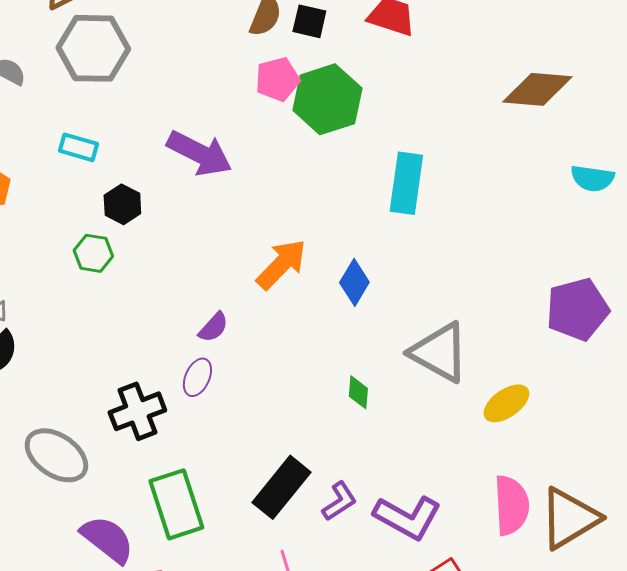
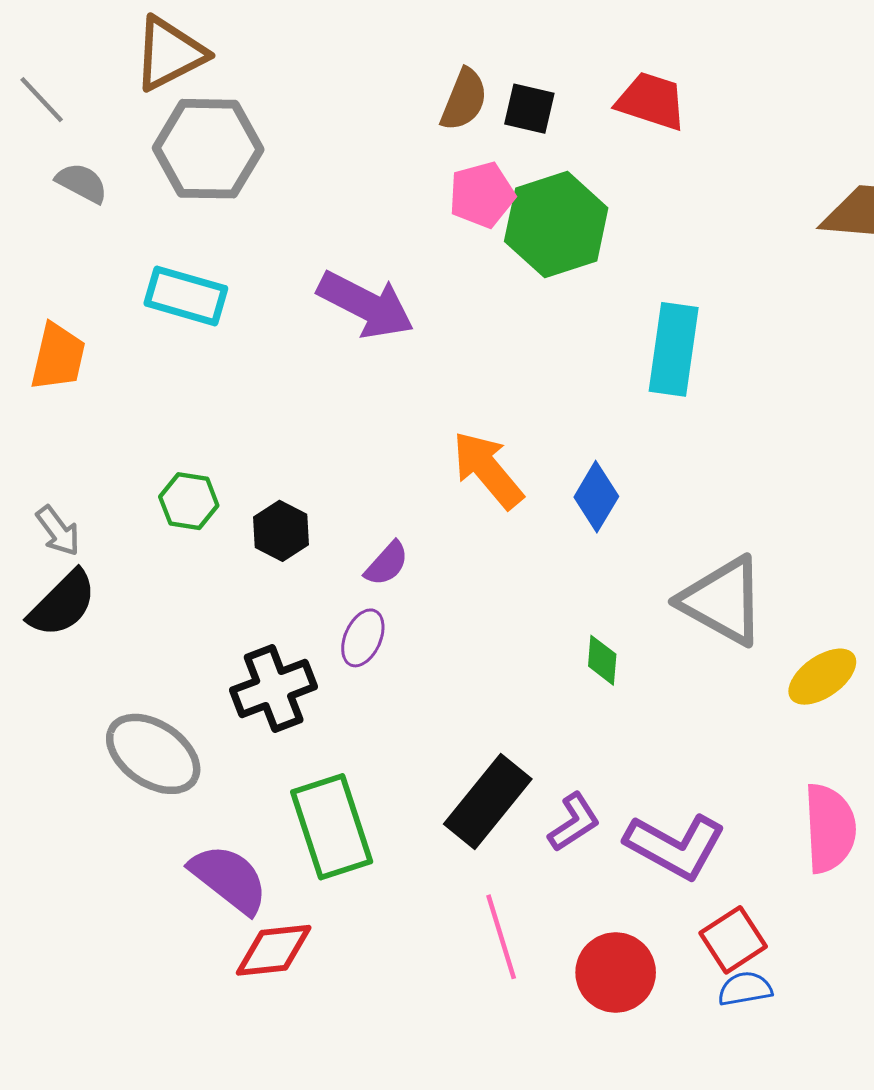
cyan rectangle: (78, 147) -> (186, 296), size x1.4
black hexagon: (122, 204) -> (281, 531), moved
green hexagon: (93, 253) -> (189, 501), moved
orange arrow: (281, 264) -> (488, 470), turned -84

